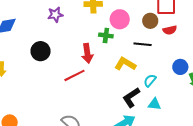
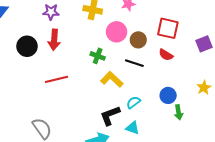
brown circle: (150, 21) -> (138, 40), moved
red semicircle: (170, 30) -> (166, 55), turned 32
green cross: (106, 35) -> (98, 56), moved
red arrow: (87, 53) -> (54, 40), moved

